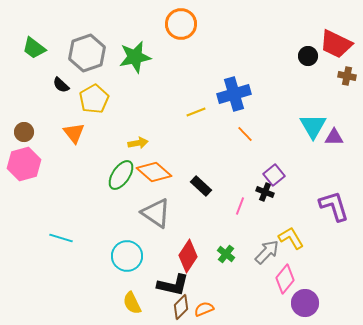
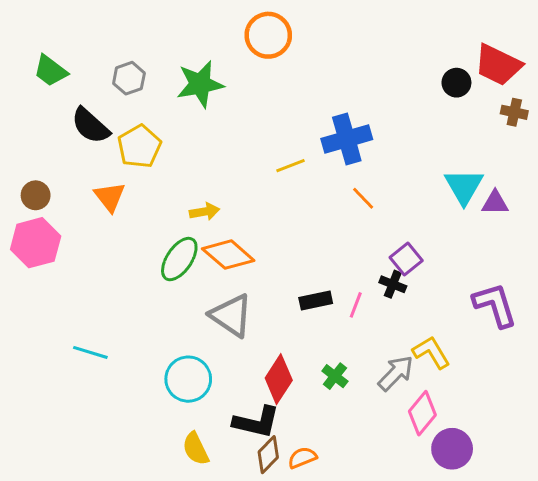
gray hexagon: (87, 53) -> (129, 78), size x0.6
black semicircle: (61, 85) -> (90, 126), size x1.6
black rectangle: (201, 186) -> (316, 301), moved, turned -55

